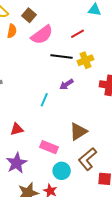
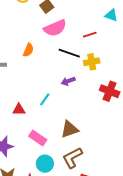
orange semicircle: (12, 31) -> (28, 50), moved
cyan line: (44, 100) -> (45, 99), moved
red triangle: (17, 129) -> (19, 109), moved

